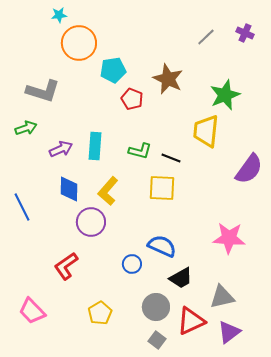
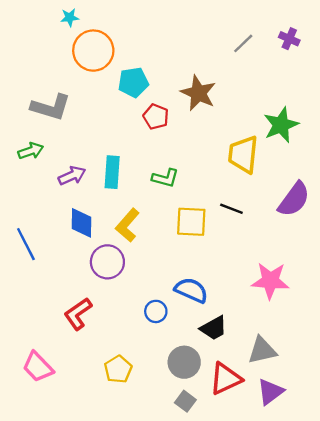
green star: (225, 95) -> (281, 125), moved
black line: (171, 158) -> (231, 209), moved

